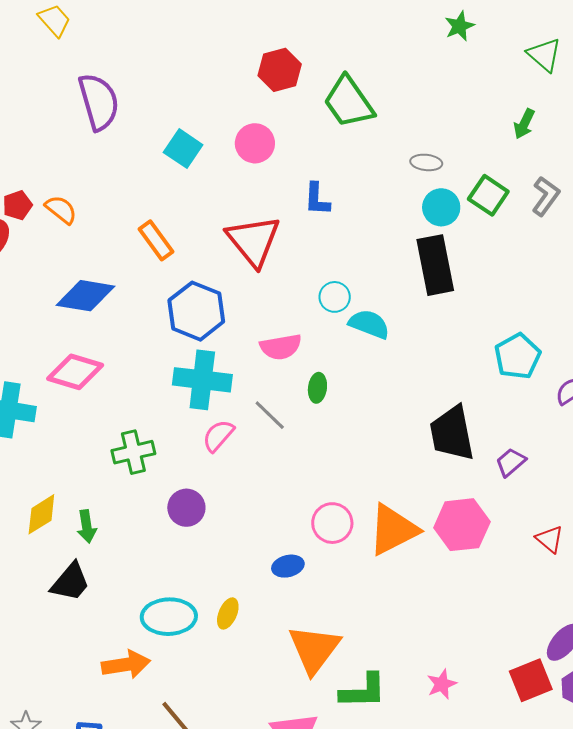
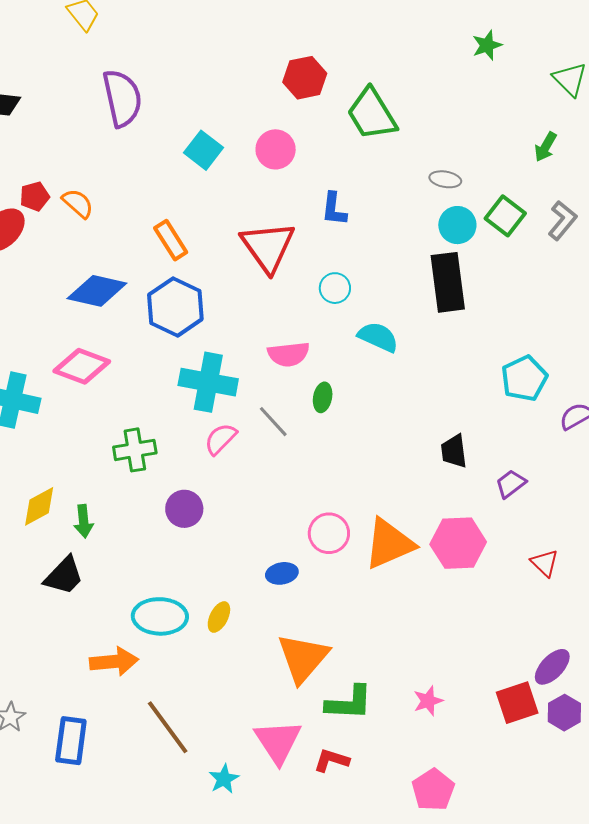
cyan circle: (335, 297) -> (335, 288), moved
blue hexagon: (196, 311) -> (175, 307), moved
black trapezoid: (452, 433) -> (454, 451), size x0.6

